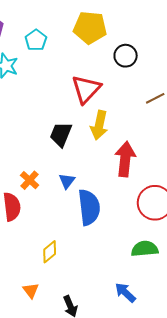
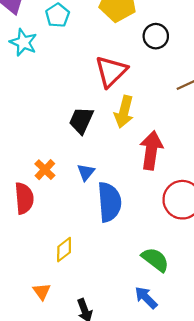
green semicircle: (145, 249) -> (155, 260), moved, turned 40

